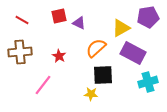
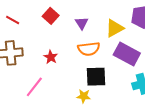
red square: (59, 16) -> (51, 16), turned -35
purple triangle: (79, 23) -> (82, 23), moved, turned 32
orange semicircle: (96, 48) -> (89, 49), turned -145

